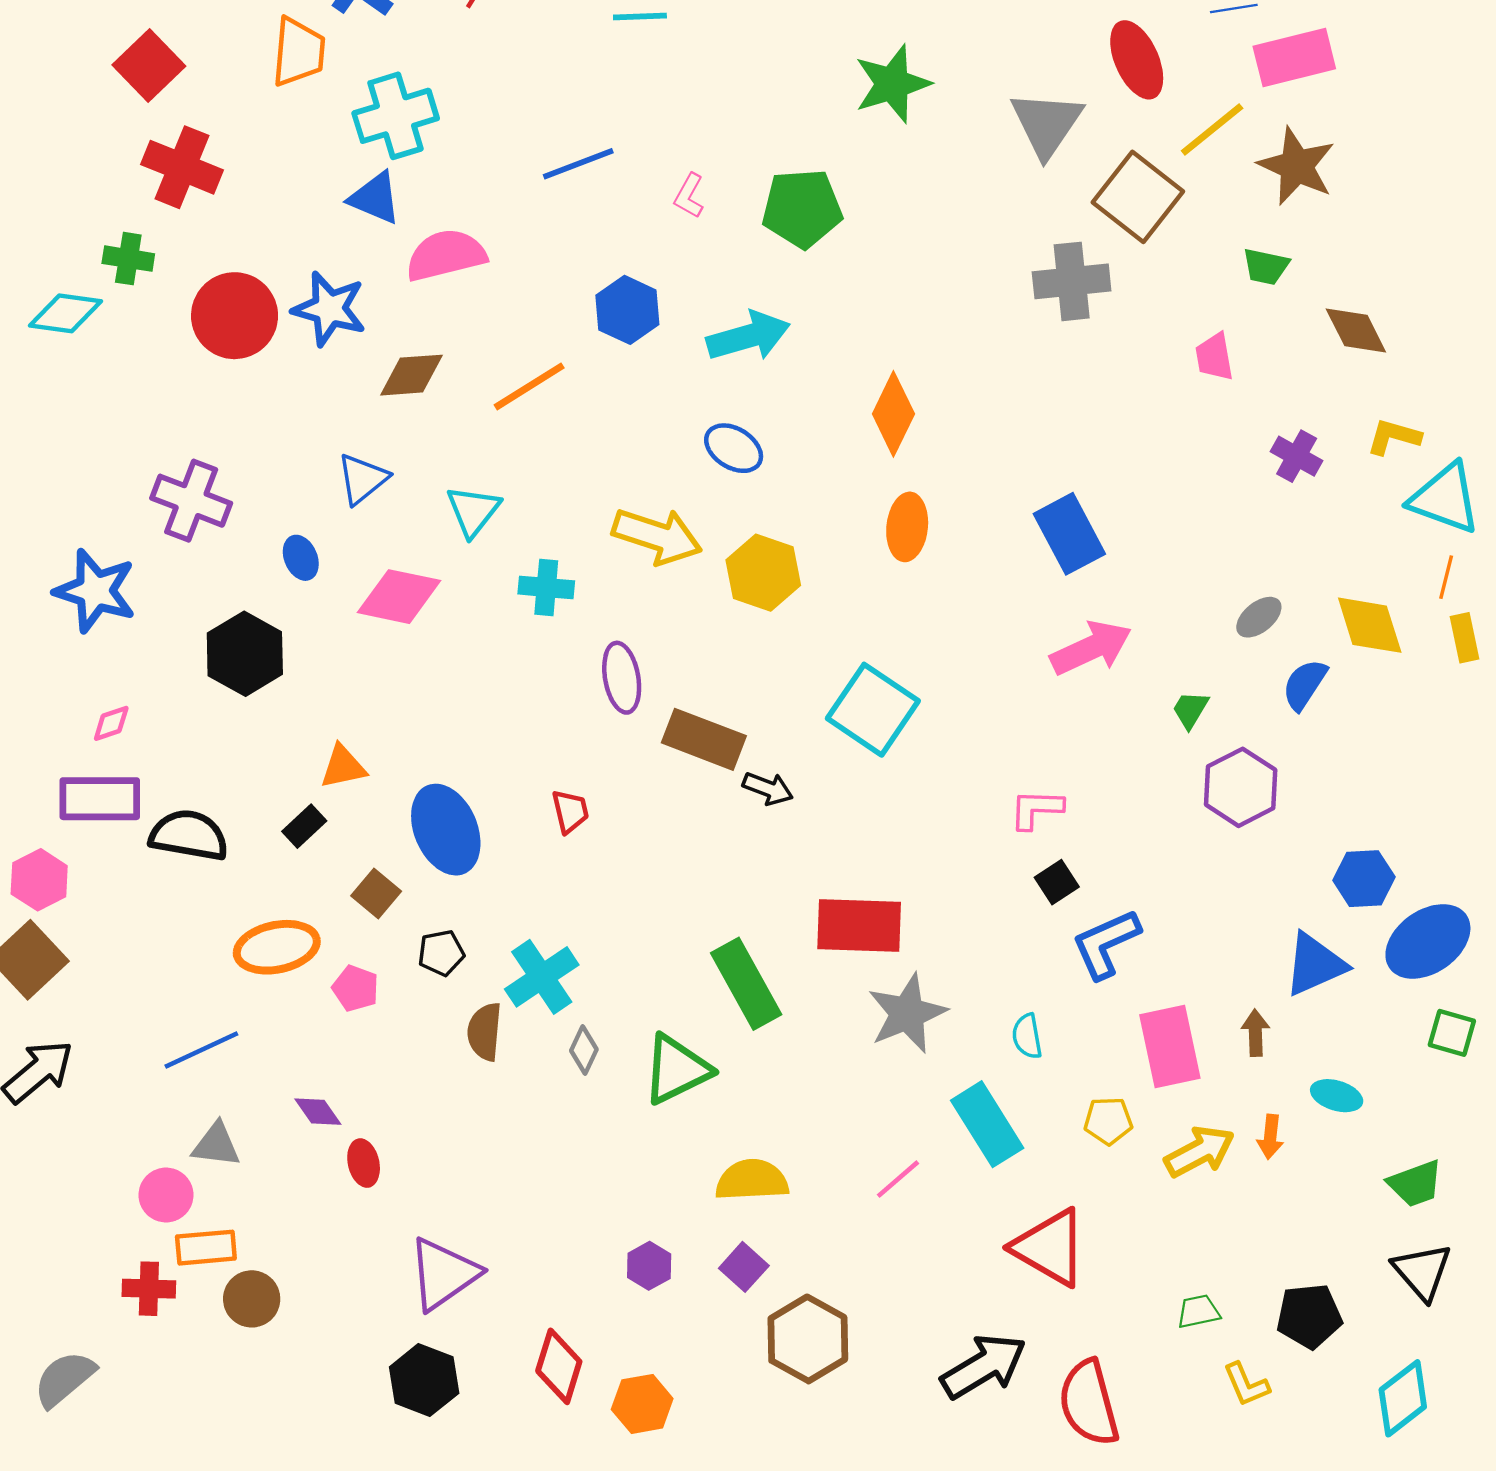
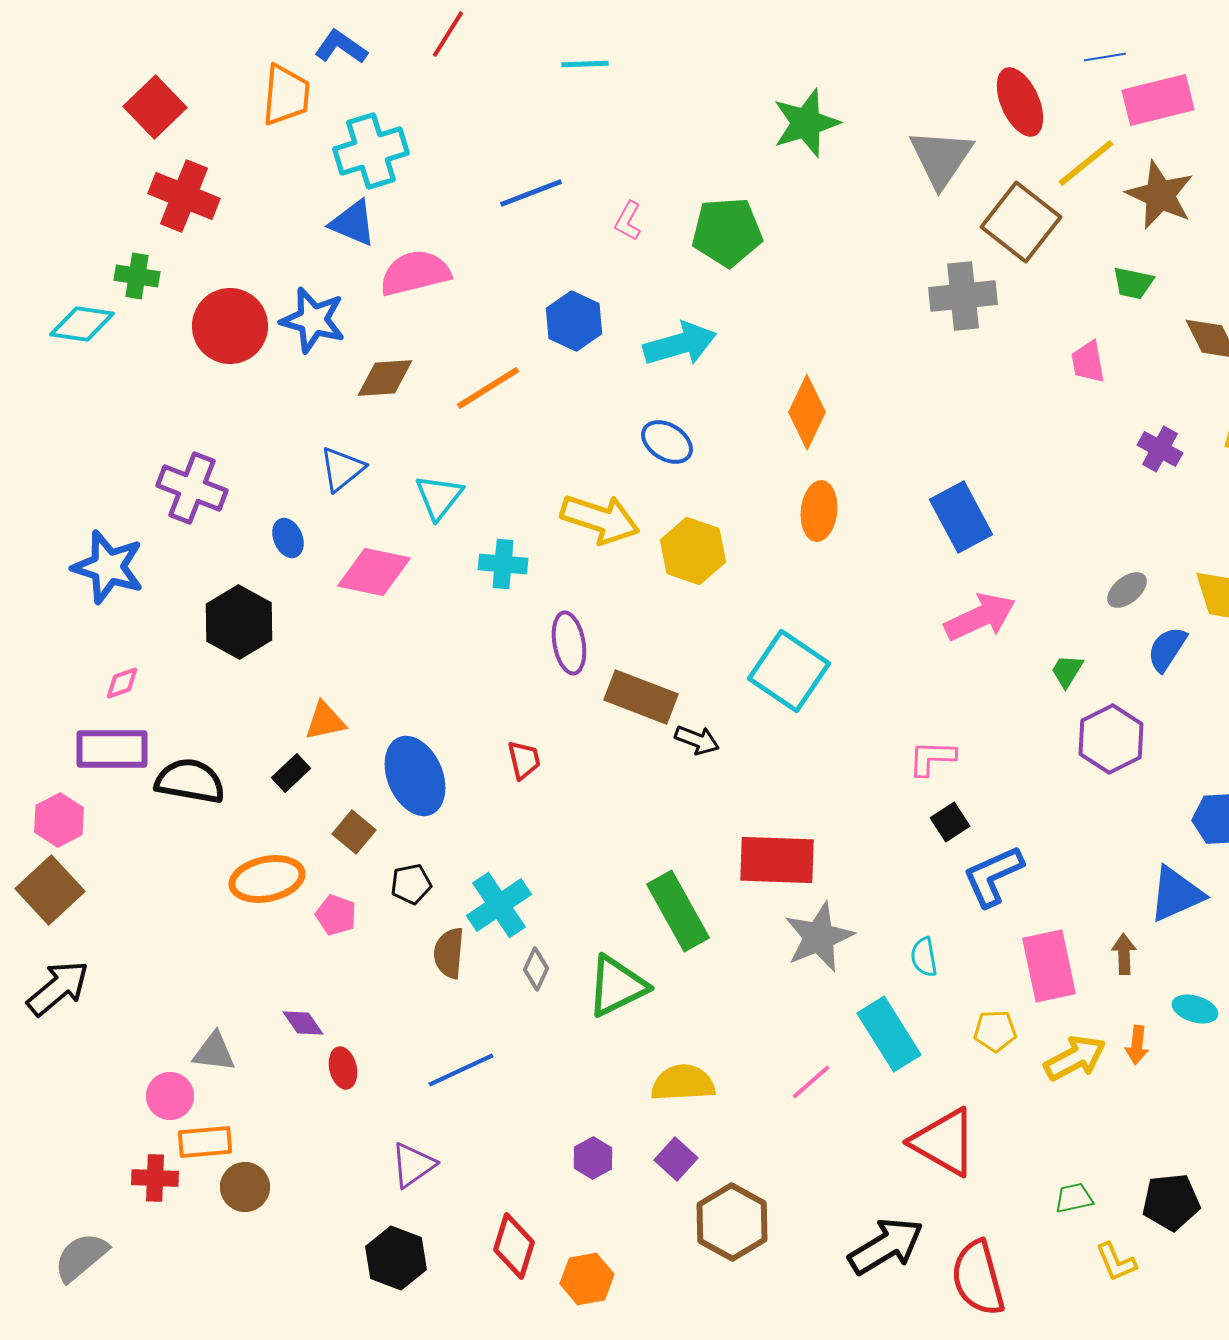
blue line: (201, 1050) -> (461, 1070), moved
purple triangle: (444, 1274) -> (413, 1165), size x0.7

